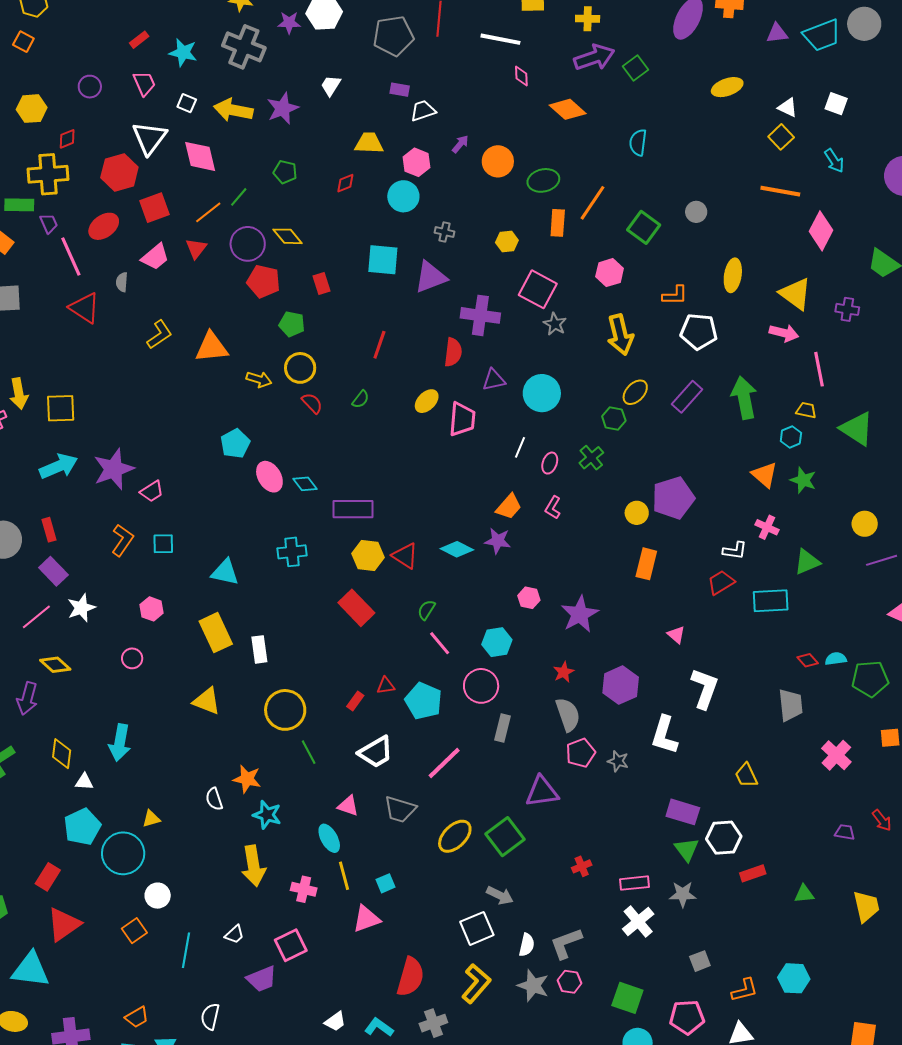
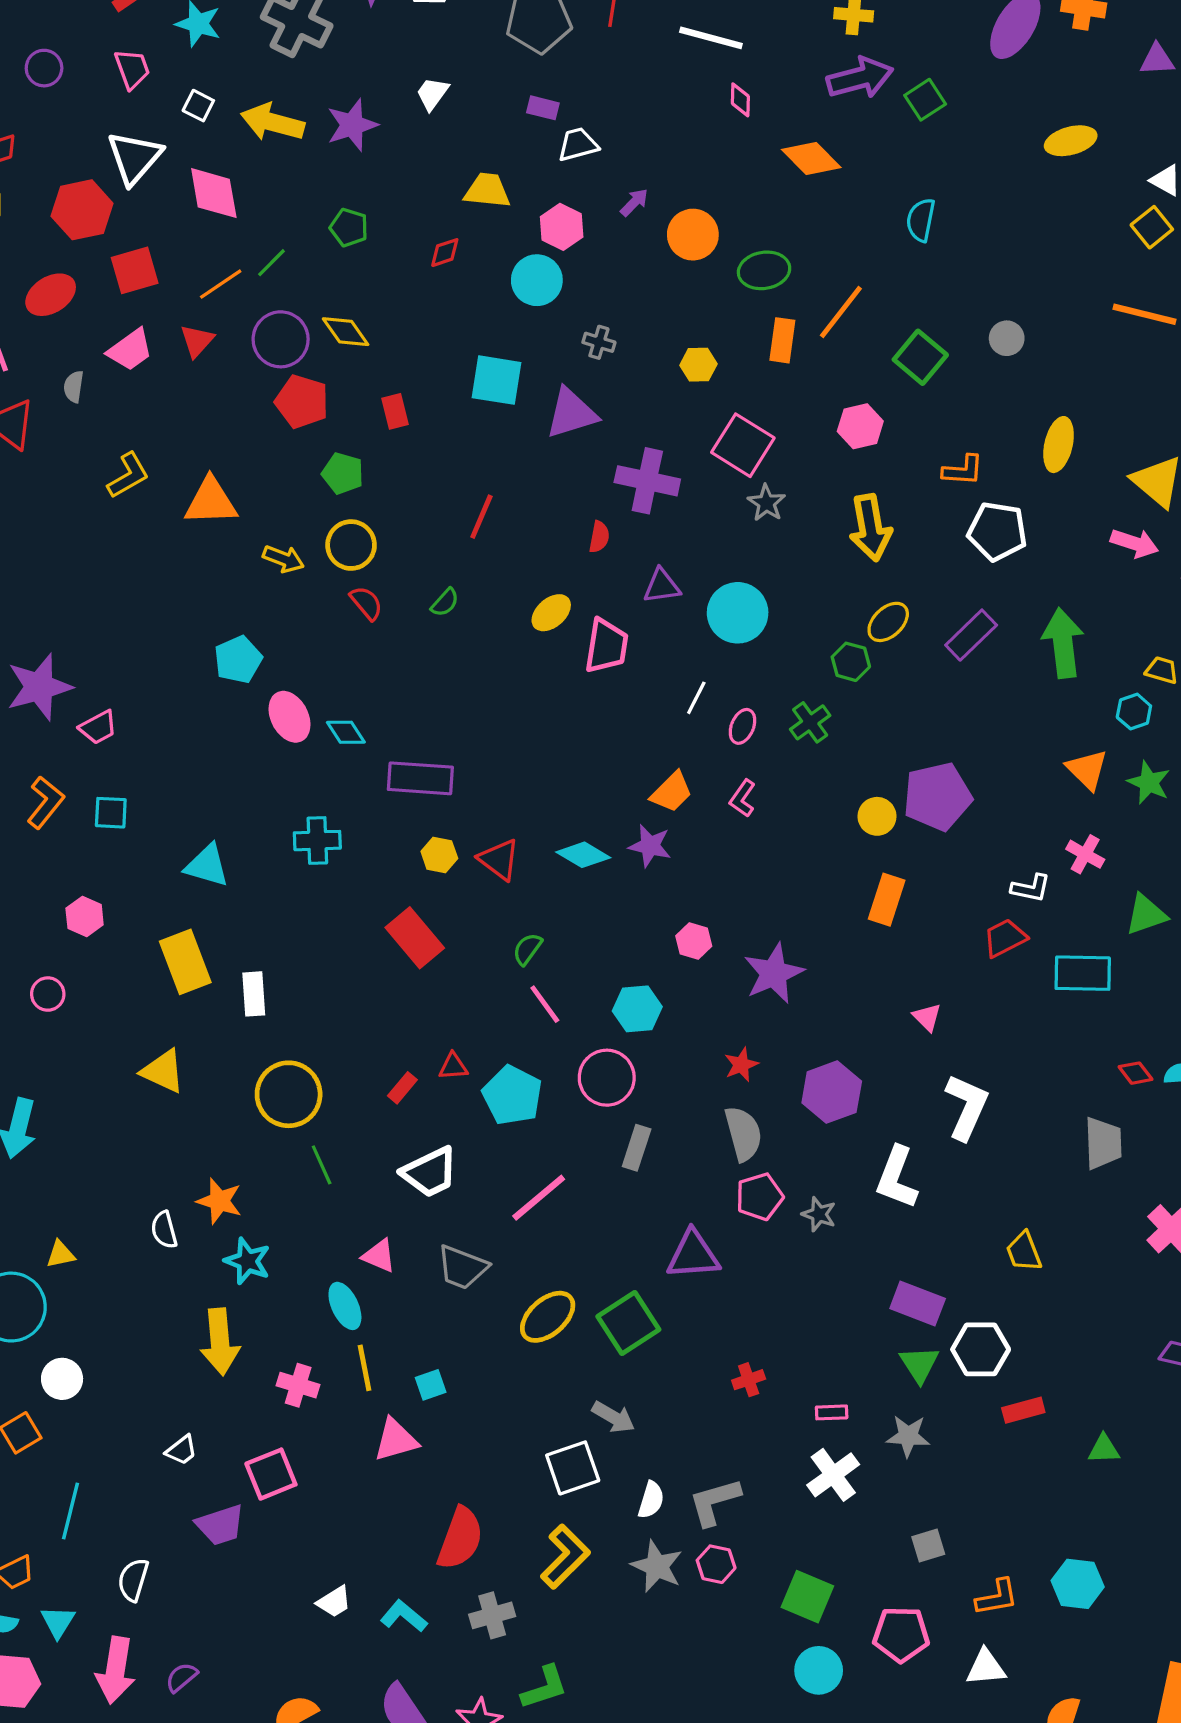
red semicircle: (453, 352) -> (599, 537), size x0.7
yellow hexagon: (368, 556) -> (439, 855), size x0.7
pink rectangle: (634, 883) -> (832, 1412), size x0.7
cyan line: (186, 950) -> (71, 1511), moved

